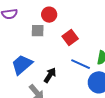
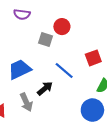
red square: (70, 37) -> (93, 58), moved
blue line: (81, 64) -> (64, 70), moved

